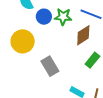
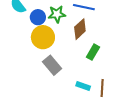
yellow circle: (23, 41) -> (43, 37), moved

